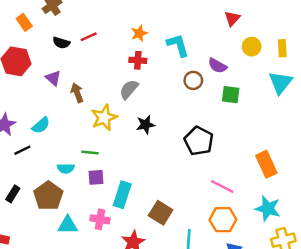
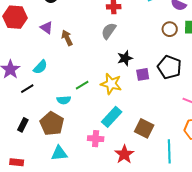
brown circle: (193, 80) -> (170, 29), moved
yellow star: (104, 118) -> (111, 84), moved, turned -30
green line: (90, 152) -> (82, 85), turned -32
purple square: (96, 177) -> (143, 74), moved
cyan rectangle: (122, 195) -> (112, 117), turned 30
cyan triangle: (68, 225) -> (59, 153), moved

